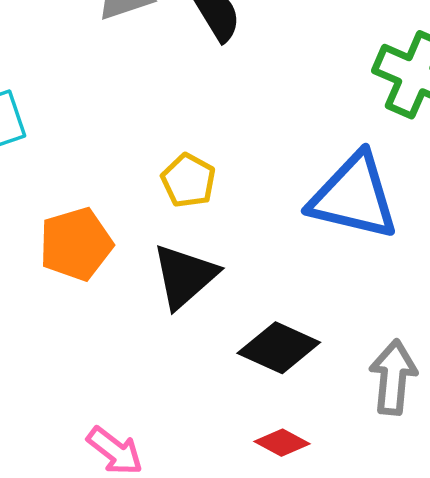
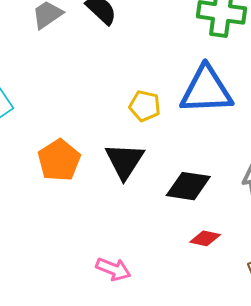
yellow pentagon: (188, 181) -> (145, 106), moved

